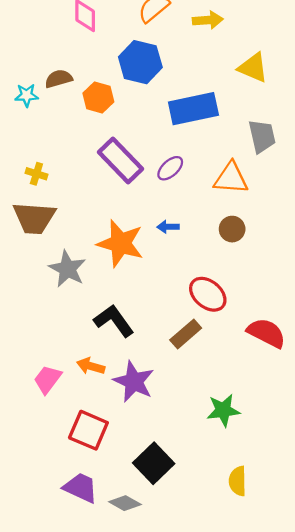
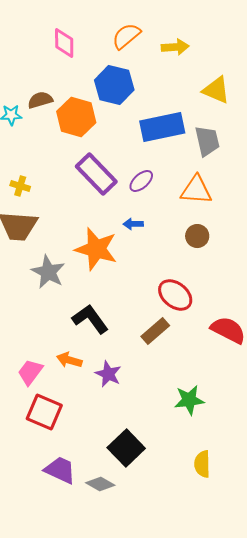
orange hexagon: (98, 97) -> (76, 117), size x1.4
gray trapezoid: (262, 136) -> (207, 141), moved
blue arrow: (168, 227) -> (133, 224), moved
purple star: (134, 382) -> (108, 374), size x0.7
red square: (88, 430) -> (44, 412), moved

